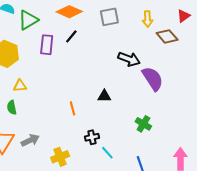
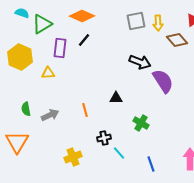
gray square: (109, 17) -> (136, 21), moved
yellow triangle: (20, 86) -> (48, 73), moved
green cross: (143, 124) -> (141, 123), moved
gray arrow: (30, 140) -> (50, 115), moved

